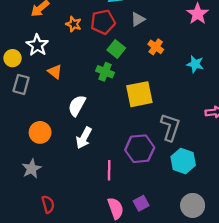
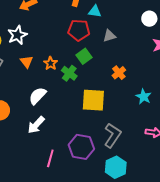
orange star: (74, 24) -> (51, 63), moved
orange cross: (156, 47) -> (119, 73), moved
cyan star: (195, 64) -> (144, 97), moved

